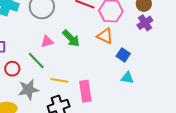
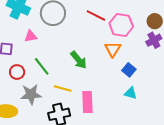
orange triangle: (105, 36) -> (113, 49), turned 30
green arrow: (71, 38) -> (79, 60), moved
pink triangle: (47, 41) -> (31, 36), moved

